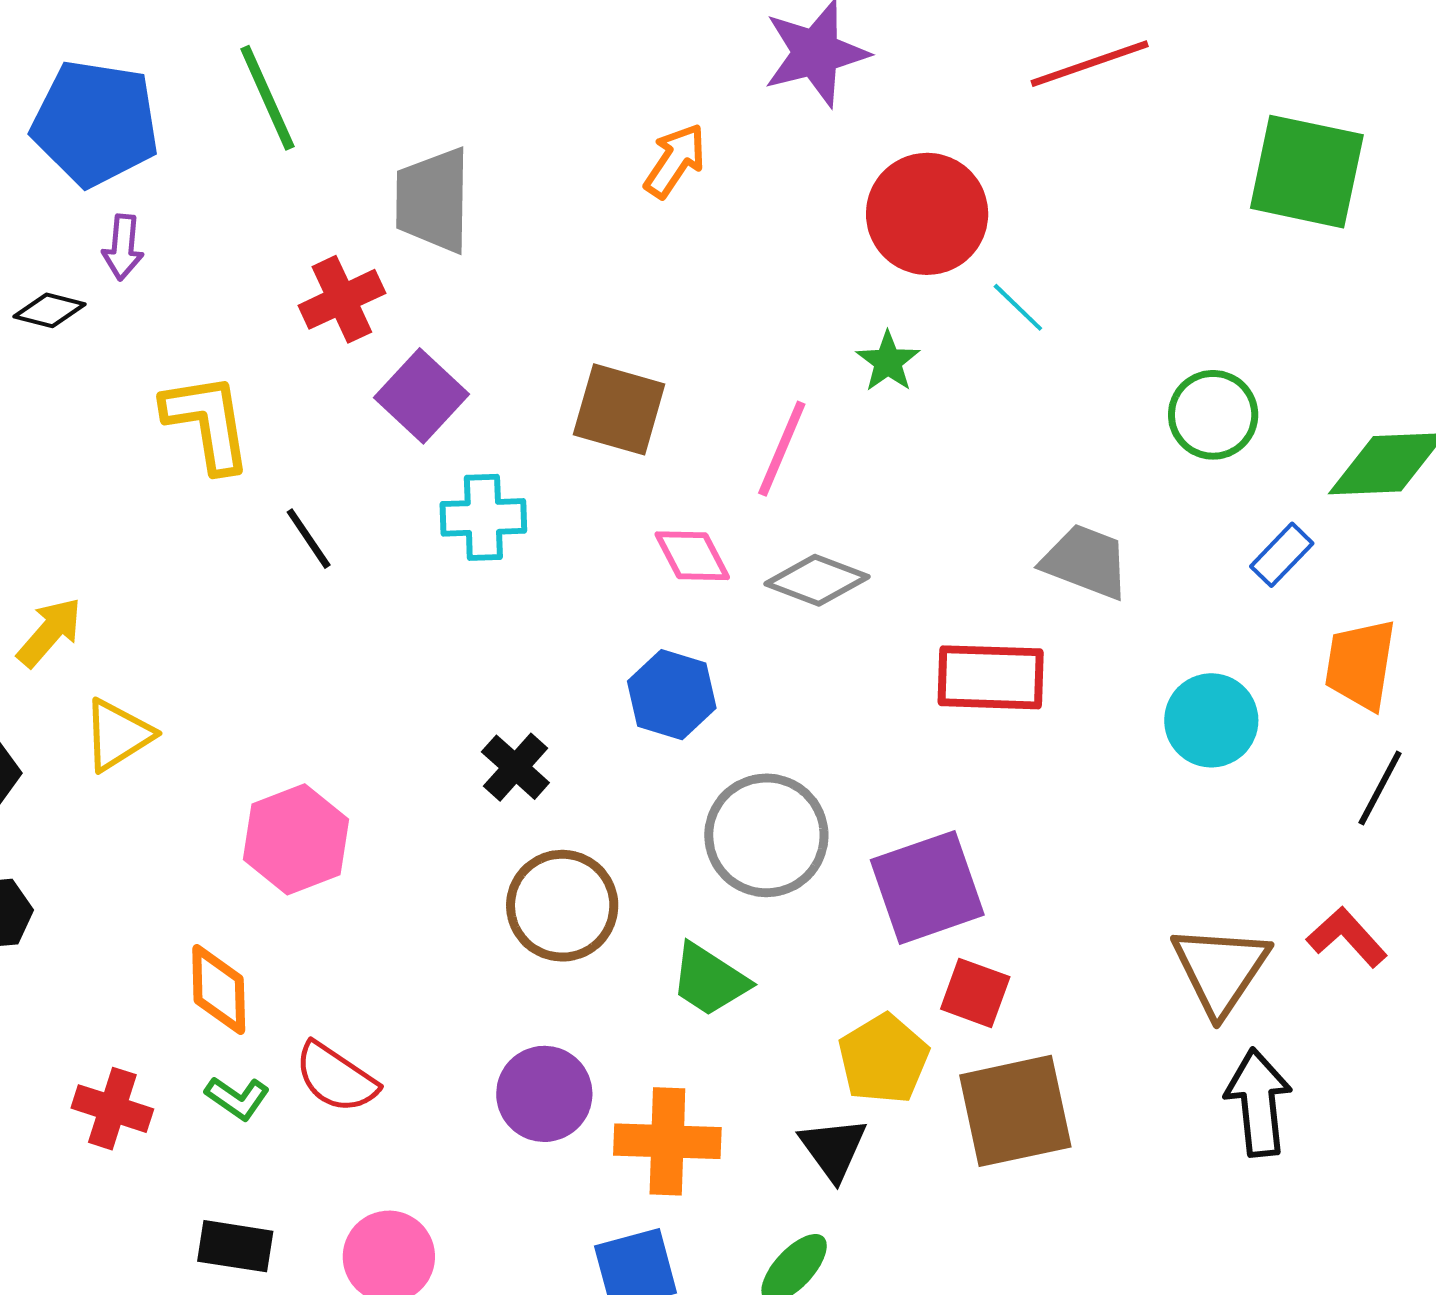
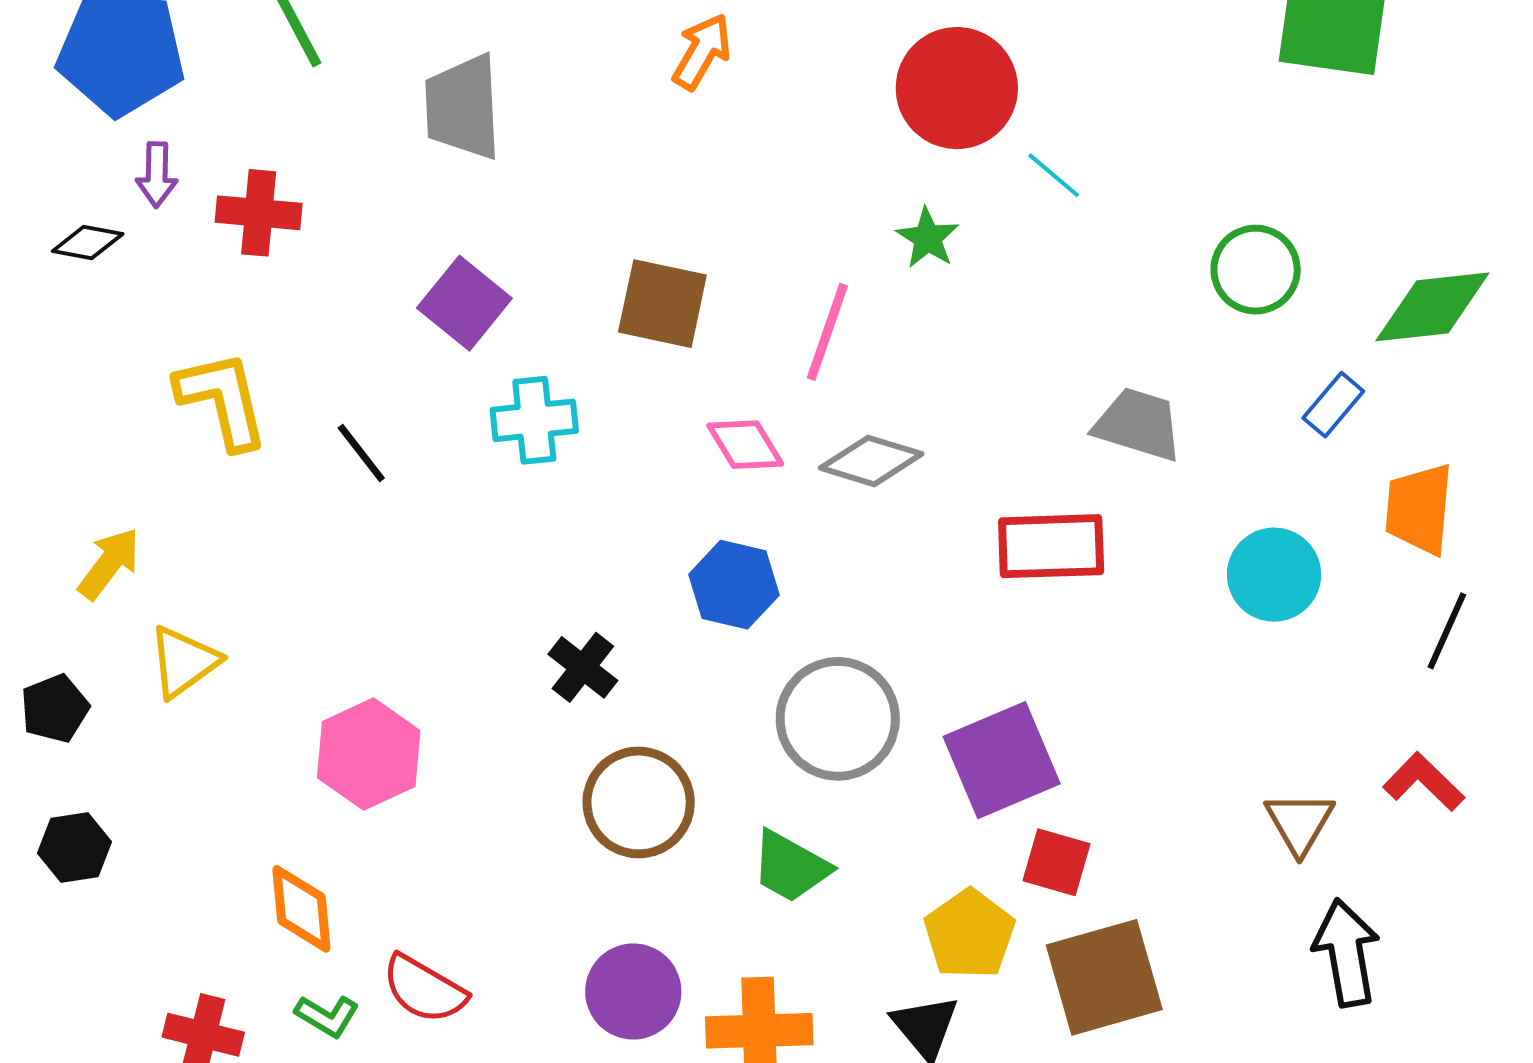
red cross: (342, 299) -> (259, 213), moved, turned 34
yellow L-shape: (207, 422) -> (222, 400), moved
brown triangle: (1220, 970) -> (1300, 823), size x0.7

